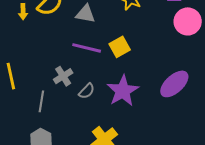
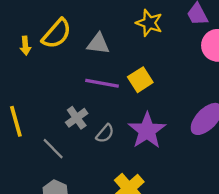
gray line: (41, 101) -> (53, 149), turned -50

